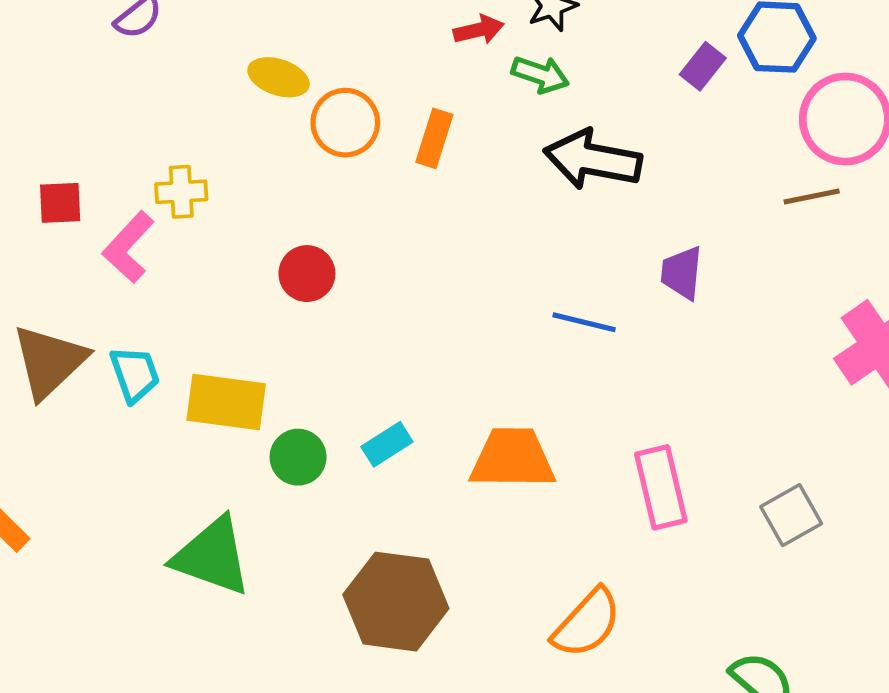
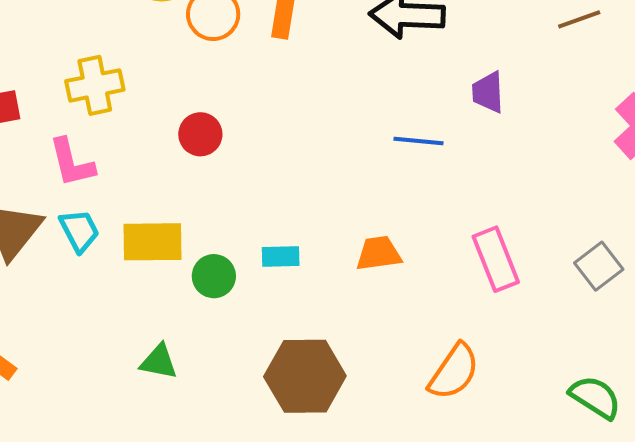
yellow cross: (181, 192) -> (95, 85), size x1.4
pink L-shape: (128, 247) -> (72, 163), moved, turned -48
cyan rectangle: (387, 444) -> (281, 256), turned 39
orange trapezoid: (513, 458) -> (379, 253), size x0.7
green triangle: (212, 556) -> (159, 362), size x0.6

